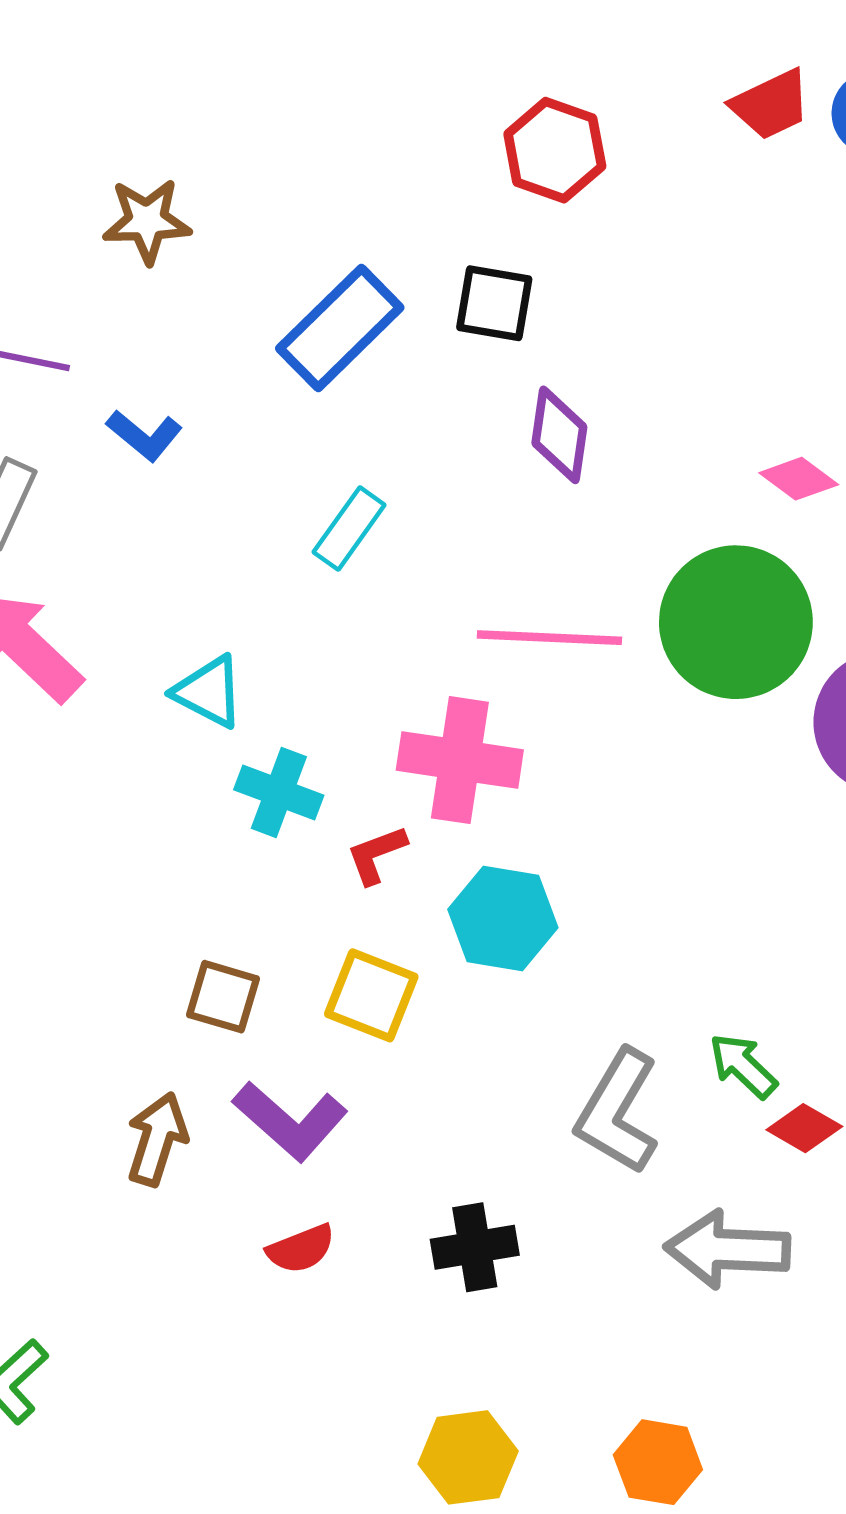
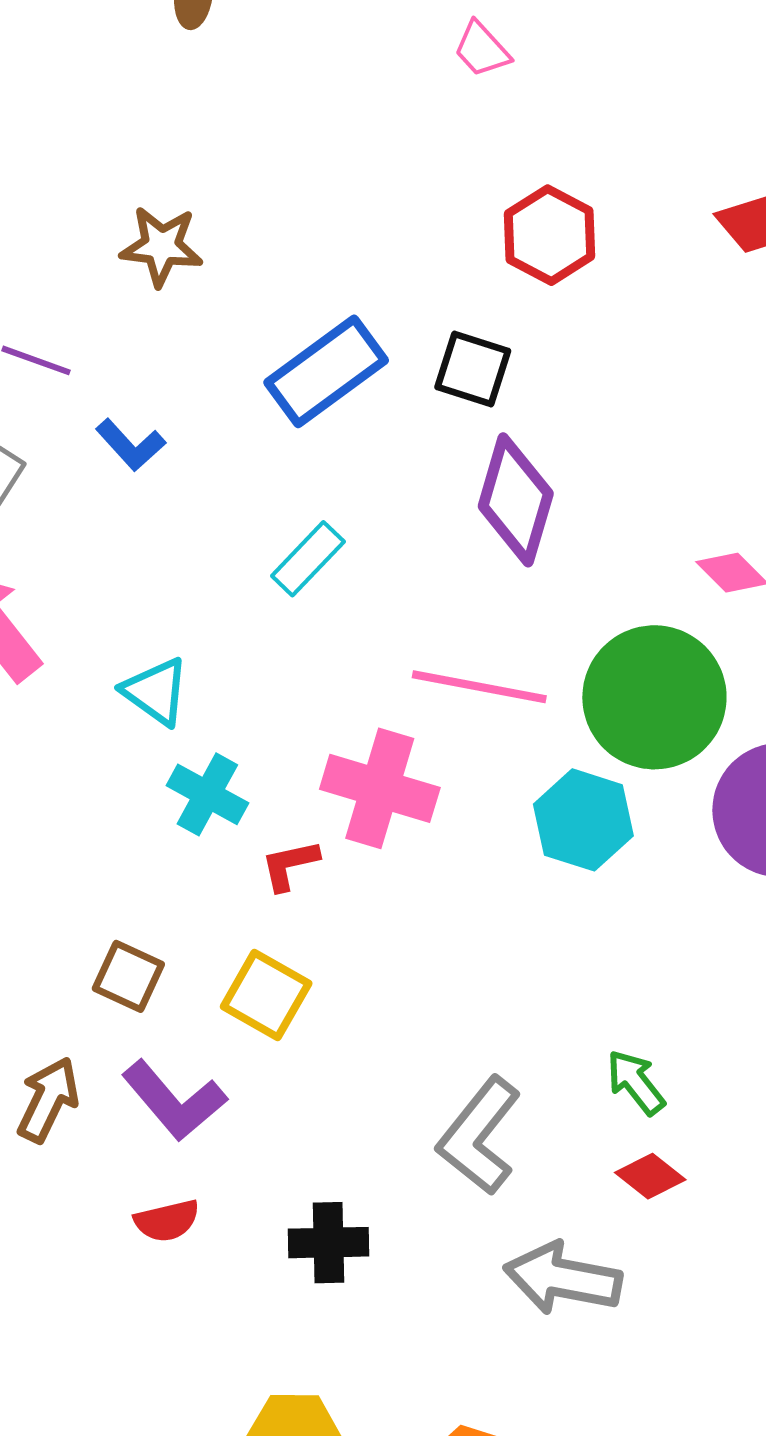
purple diamond: (559, 435) -> (516, 500), size x1.4
cyan hexagon: (503, 919) -> (583, 820), moved
green arrow: (743, 1066) -> (636, 1082), moved

